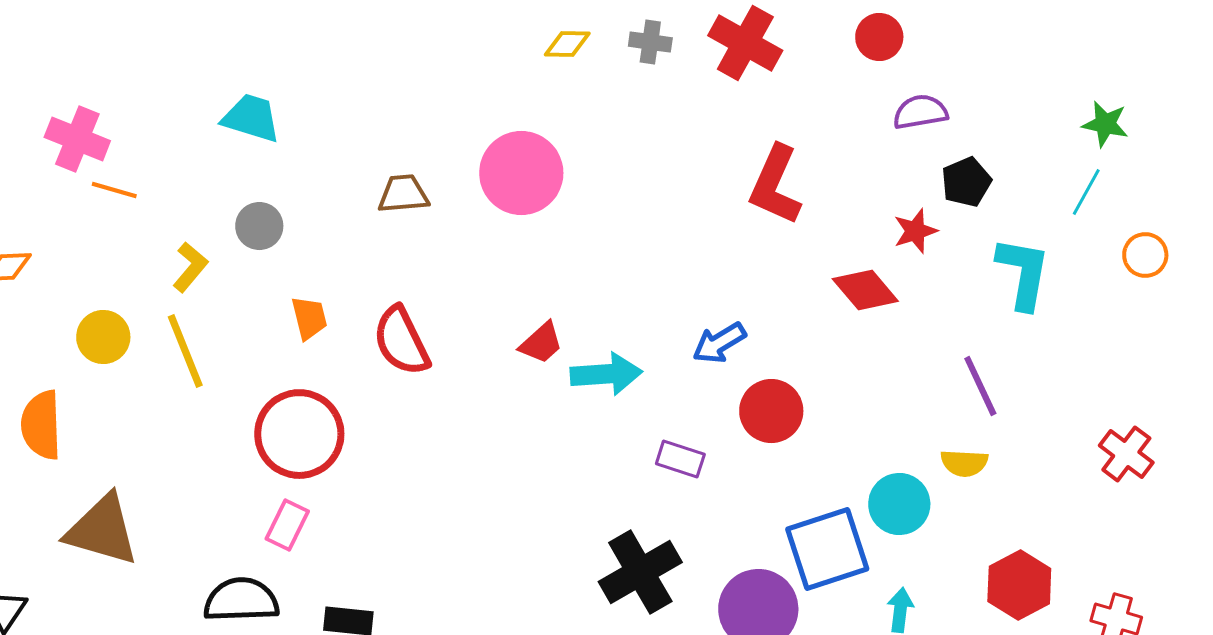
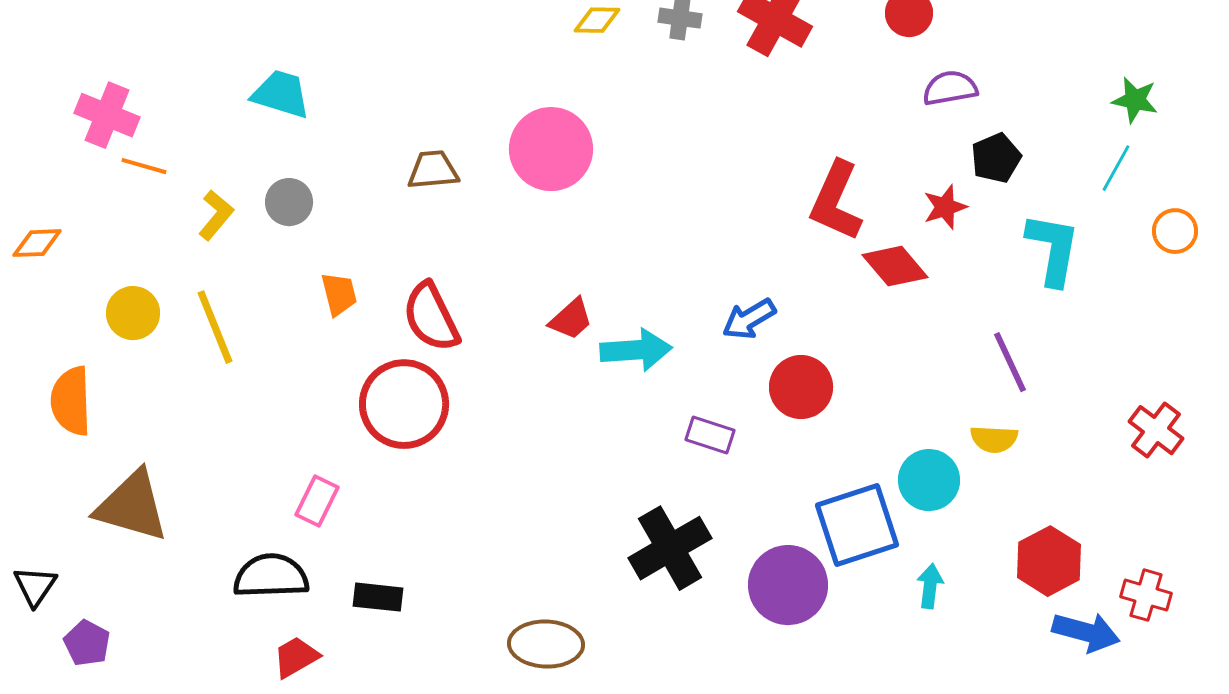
red L-shape: (775, 185) -> (836, 201), moved
yellow L-shape: (190, 267) -> (216, 215), moved
red circle: (299, 434) -> (404, 404), moved

